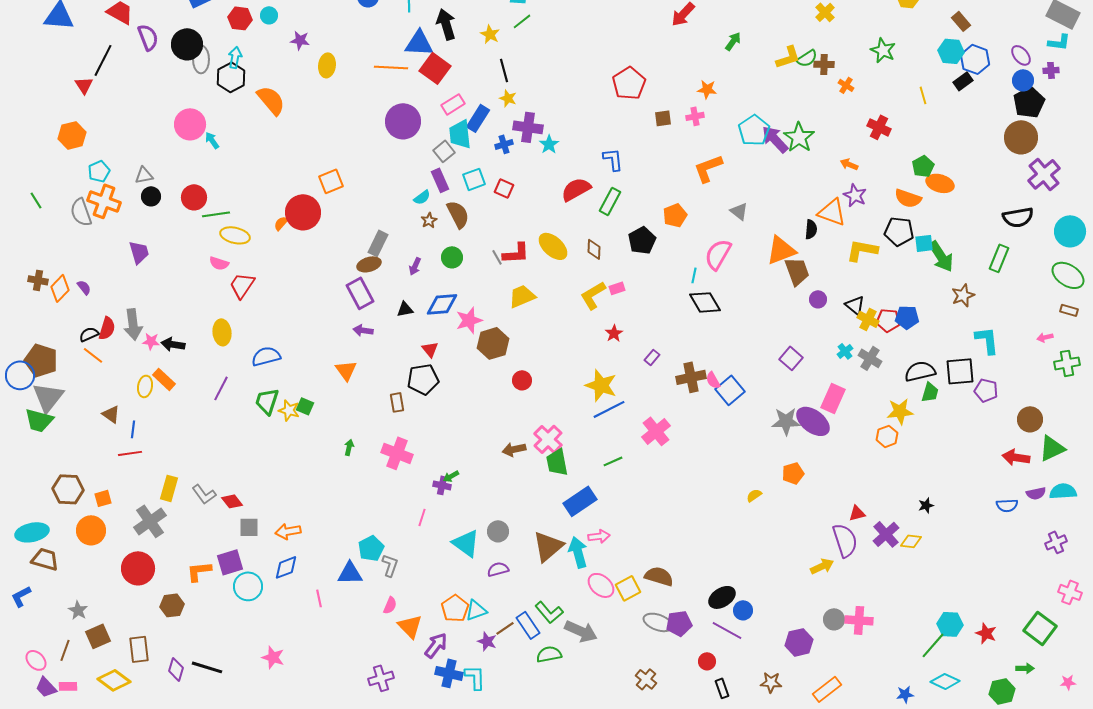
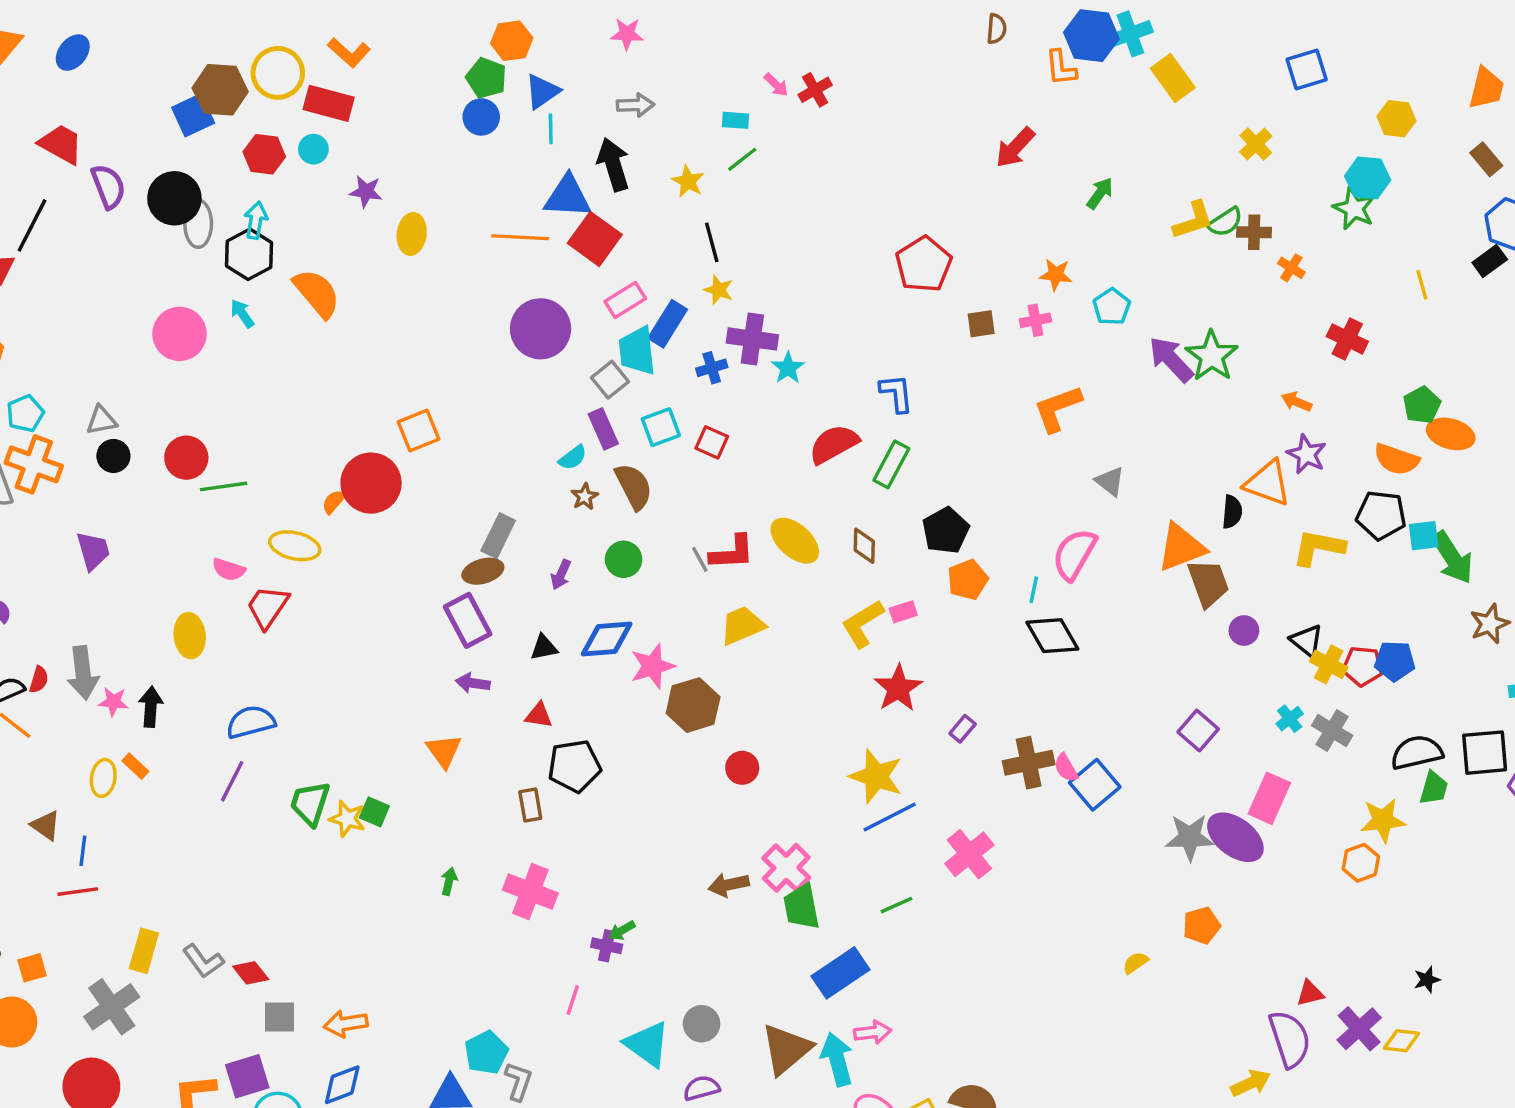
cyan hexagon: (951, 51) -> (1368, 178), moved
cyan pentagon: (754, 130) -> (1112, 307), moved, size x0.7
cyan arrow: (212, 140) -> (242, 314), moved
orange pentagon: (675, 215) -> (968, 580), moved
yellow ellipse: (235, 235) -> (295, 546), moved
red semicircle: (107, 328) -> (39, 680), size x0.7
yellow ellipse: (222, 332) -> (190, 636), moved
red star: (614, 333) -> (898, 688), size x1.6
black arrow: (173, 344) -> (151, 707), turned 85
red triangle: (430, 349) -> (539, 715), moved, turned -42
blue semicircle: (266, 356) -> (251, 722), moved
orange rectangle: (164, 379) -> (135, 766), size x0.7

